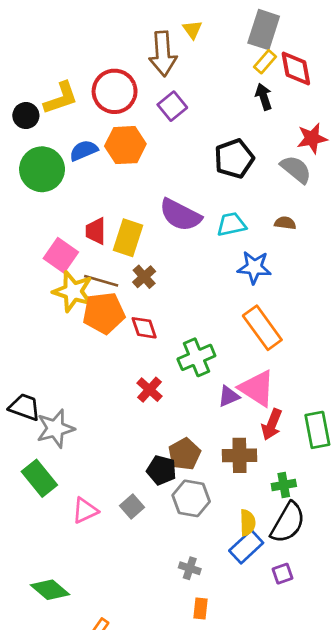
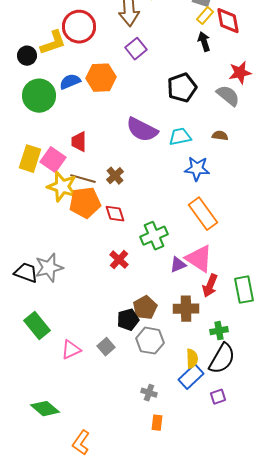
red circle: (115, 91) -> (79, 27), moved
yellow rectangle: (128, 238) -> (30, 159), moved
gray star: (55, 429) -> (49, 268), moved
black pentagon: (162, 470) -> (128, 320), turned -30

